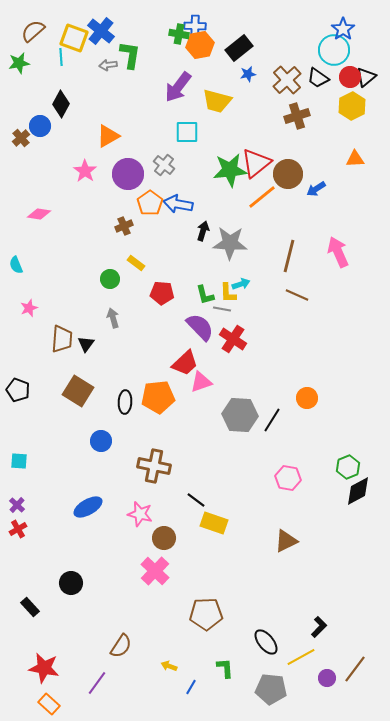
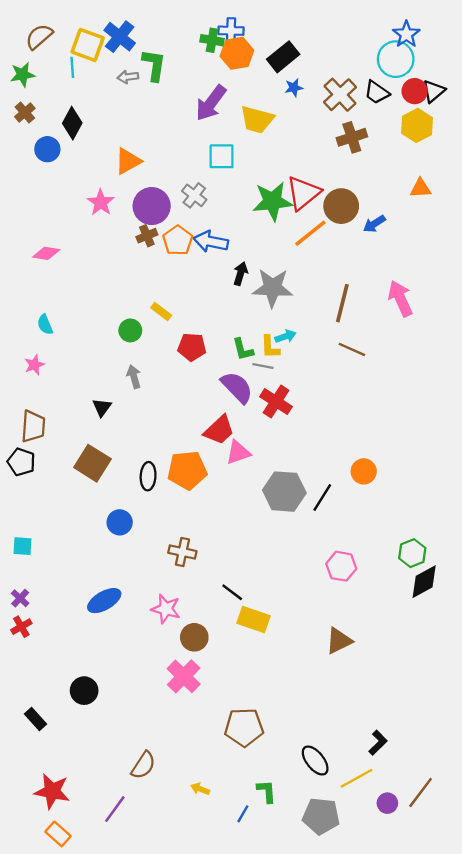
brown cross: (21, 138) -> (25, 112), moved
brown cross: (124, 226) -> (147, 236), moved
cyan semicircle: (16, 265) -> (45, 325), moved
brown trapezoid: (62, 339) -> (33, 426), moved
brown cross: (154, 466) -> (182, 552), size x0.7
blue line: (191, 687) -> (243, 814), moved

